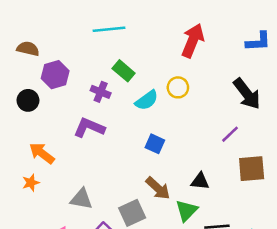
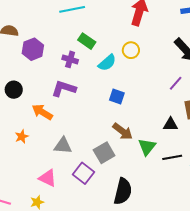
black circle: (28, 100) -> (14, 90), moved
orange arrow: (42, 153) -> (42, 112), moved
black triangle: (200, 181) -> (170, 124), moved

